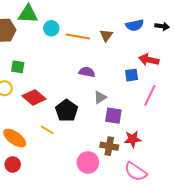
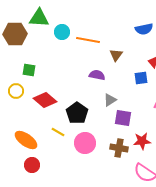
brown triangle: (106, 35) -> (116, 55), moved
pink circle: (88, 162) -> (85, 143), moved
red circle: (13, 164) -> (32, 165), moved

